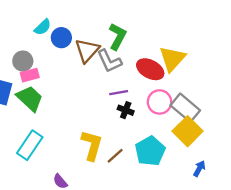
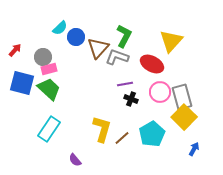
yellow triangle: (172, 59) -> (171, 41), moved
gray L-shape: (109, 61) -> (117, 57), turned 135
gray rectangle: (185, 108) -> (182, 97), turned 35

